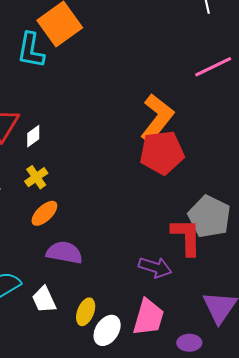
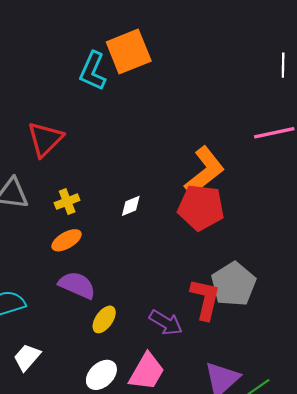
white diamond: (33, 136) -> (131, 206), moved
white trapezoid: (44, 300) -> (27, 357), moved, turned 52
yellow ellipse: (86, 312) -> (104, 319), moved

